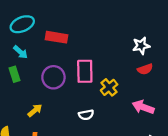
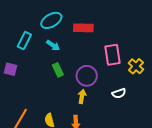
green rectangle: (14, 74) -> (58, 70), moved
purple circle: (53, 77) -> (87, 76), moved
yellow arrow: (35, 110) -> (82, 96), moved, turned -32

